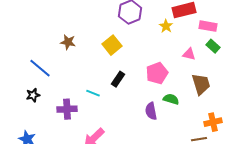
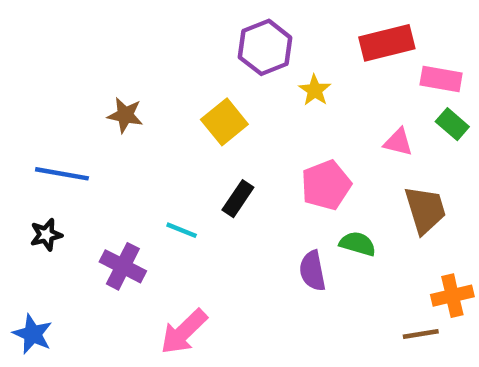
yellow star: (166, 26) -> (315, 90), moved
blue line: (40, 68) -> (62, 174), turned -30
purple cross: (67, 109) -> (123, 266), turned 30

